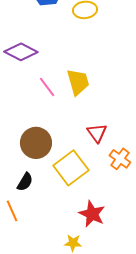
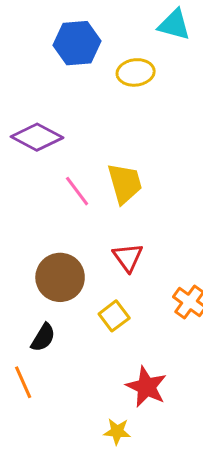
red triangle: (97, 133) -> (128, 257), moved
yellow square: (71, 168) -> (114, 316), size x0.6

